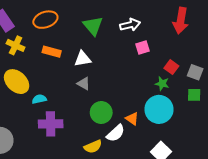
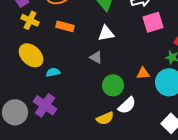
pink square: (142, 47) -> (153, 22), size x1.5
white triangle: (83, 59) -> (106, 33), moved
orange triangle: (132, 119) -> (143, 73), moved, turned -40
purple cross: (51, 124) -> (45, 105), moved, turned 35

